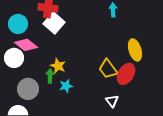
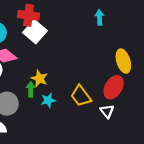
yellow trapezoid: (108, 69) -> (81, 96), moved
white triangle: (112, 101) -> (107, 111), moved

